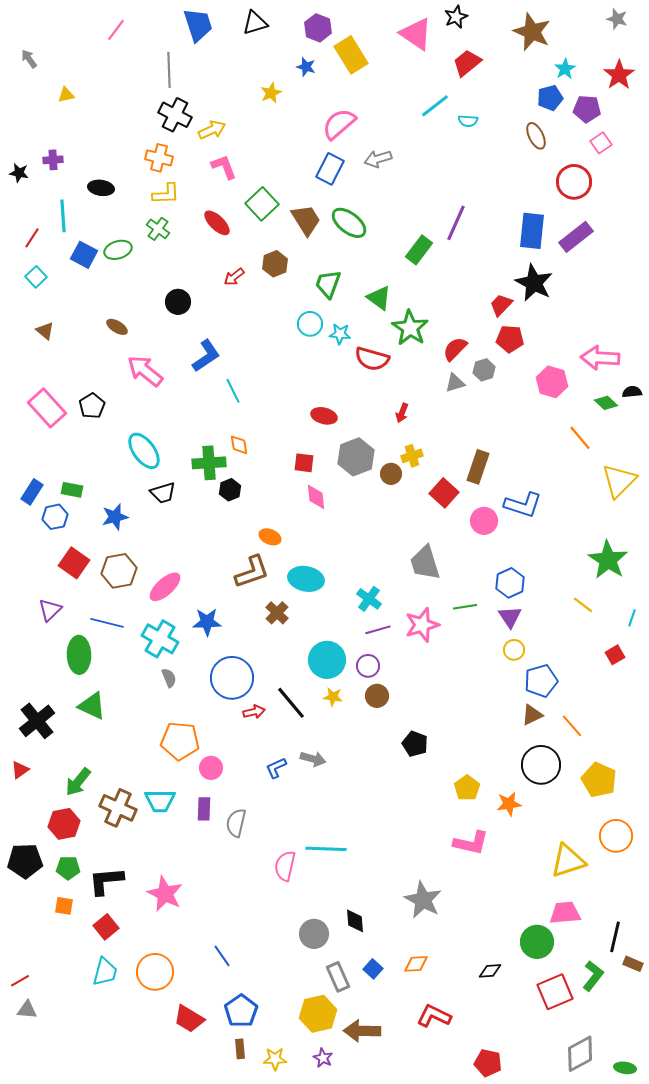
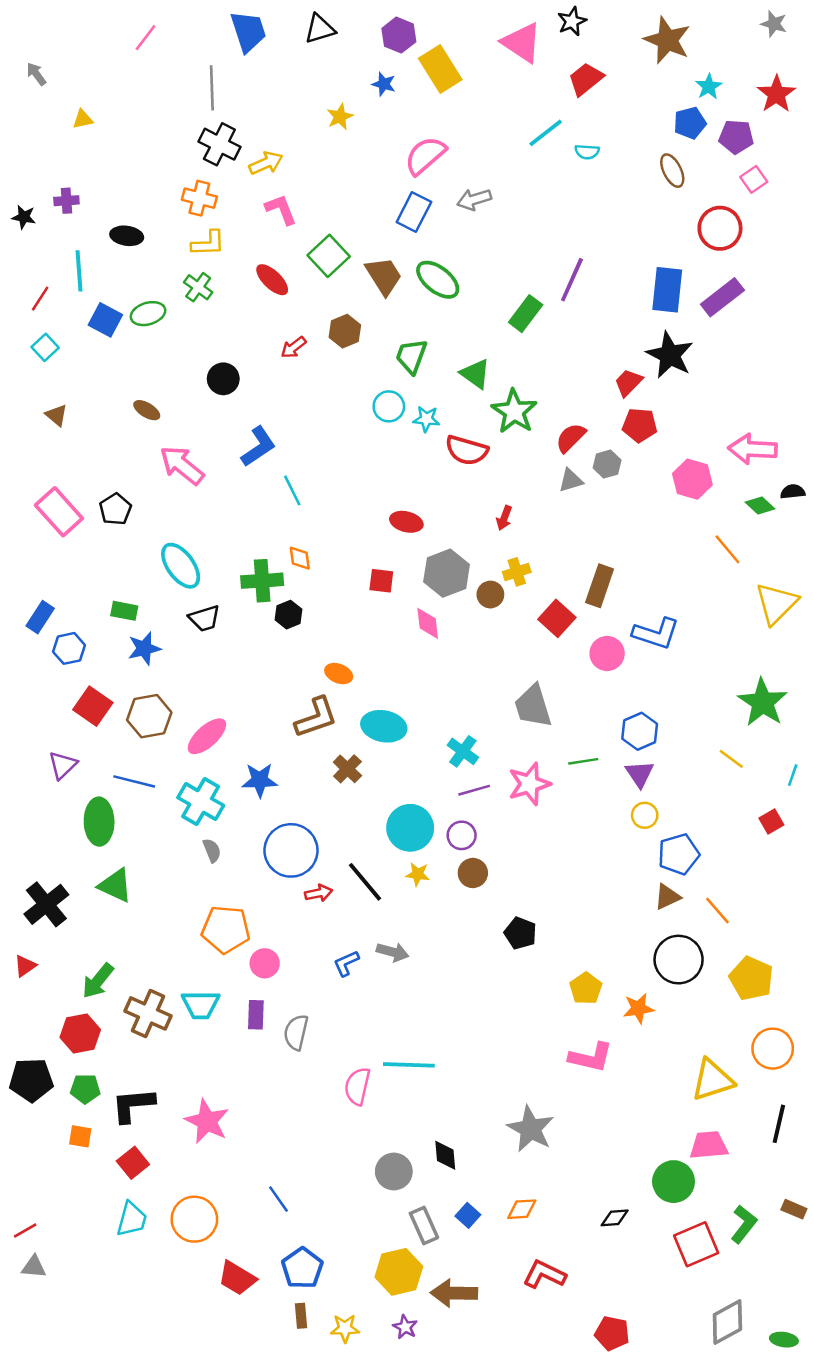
green rectangle: (72, 490) -> (124, 611), moved
pink diamond: (316, 497) -> (428, 623), moved
black line: (615, 937) -> (779, 1124), moved

